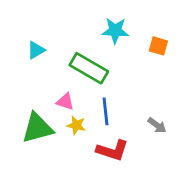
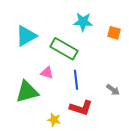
cyan triangle: (36, 50) -> (26, 36), size x1.6
yellow star: (76, 125) -> (54, 120), moved

